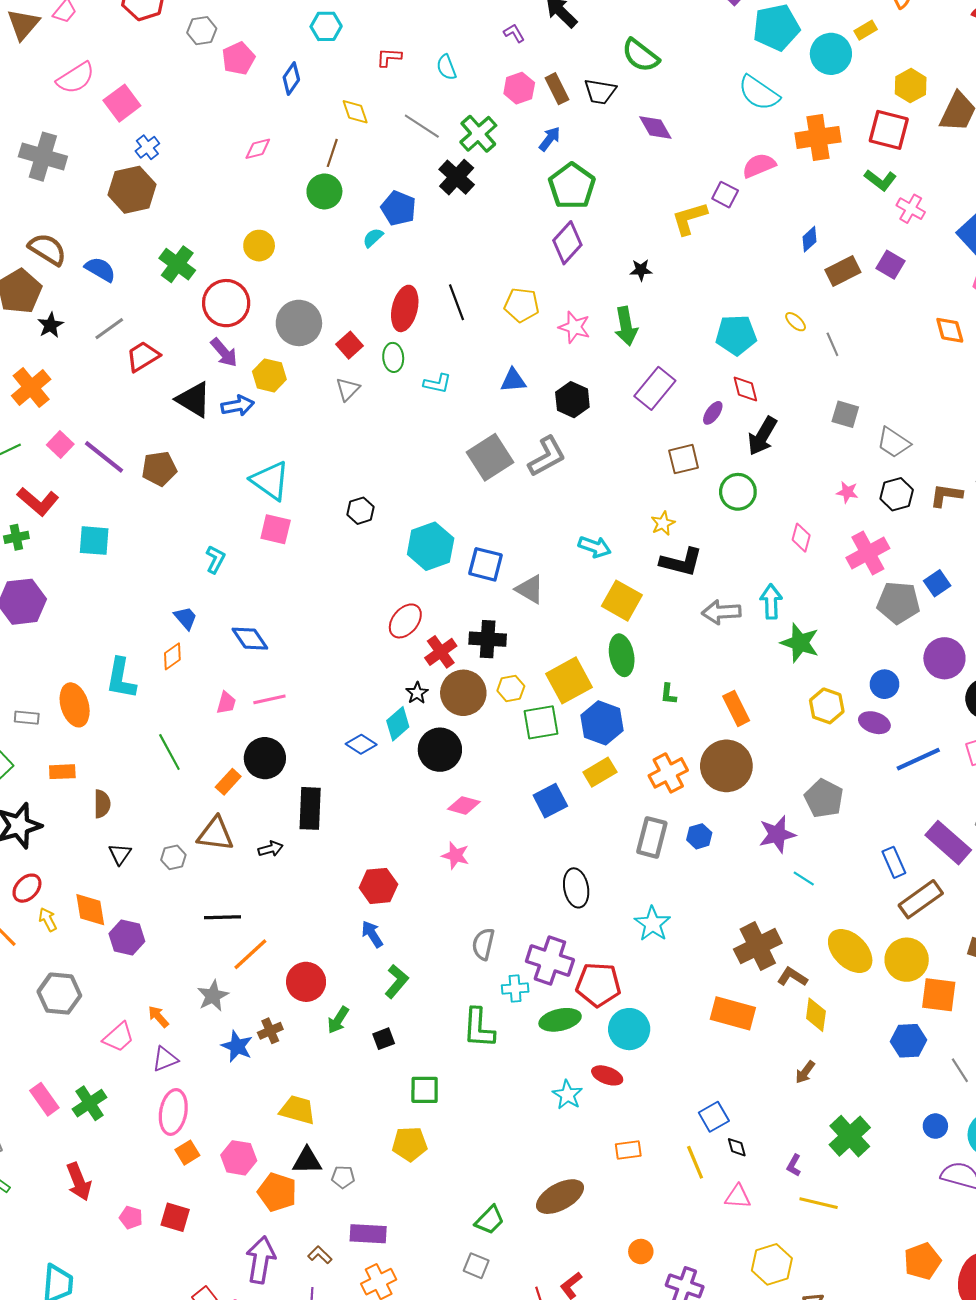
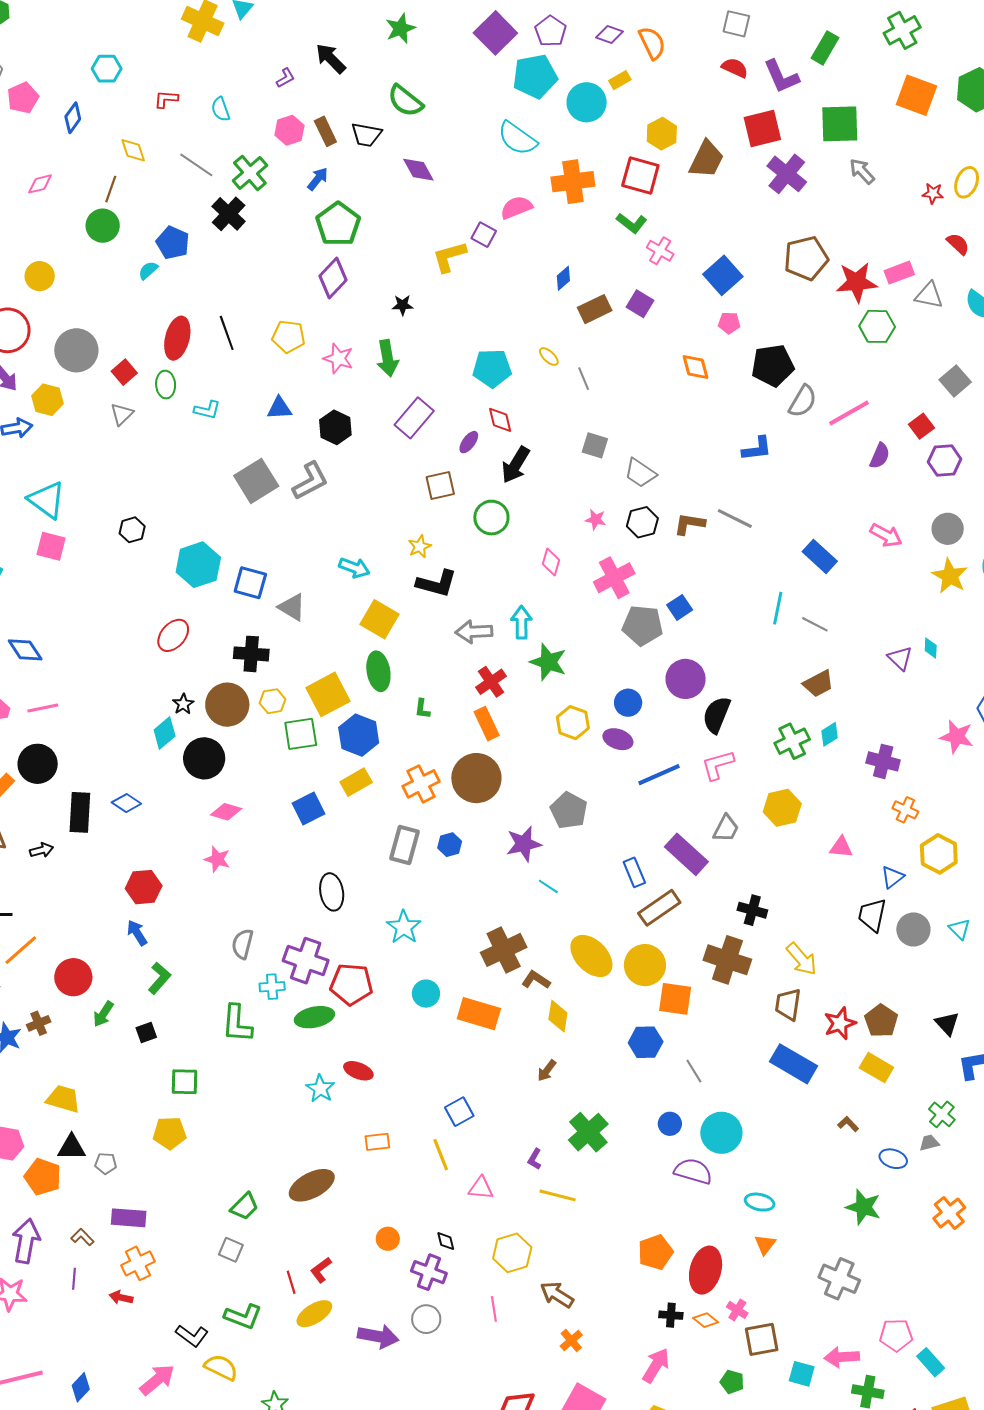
purple L-shape: (514, 33) -> (285, 78), turned 90
red cross: (441, 652) -> (491, 682), moved
blue diamond: (361, 744) -> (126, 803), moved
cyan circle: (629, 1029) -> (426, 994), moved, size x0.7
black diamond: (737, 1147) -> (446, 1241), moved

